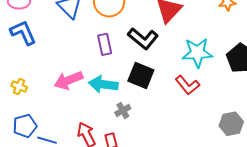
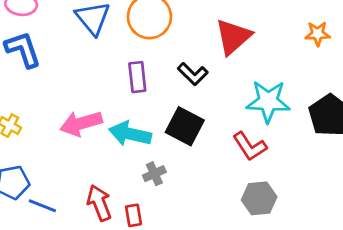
black L-shape: (143, 39) -> (193, 74), size x0.7
gray hexagon: (231, 124) -> (259, 198), moved

